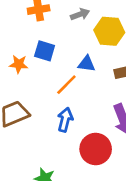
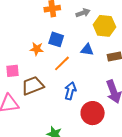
orange line: (66, 85) -> (62, 63), moved

